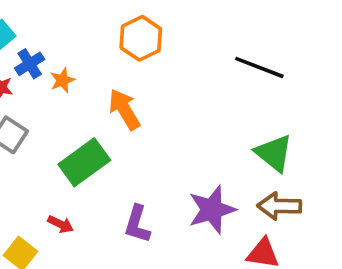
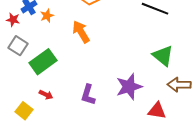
green rectangle: (84, 162) -> (43, 62), moved
brown arrow: (279, 206) -> (179, 85), moved

